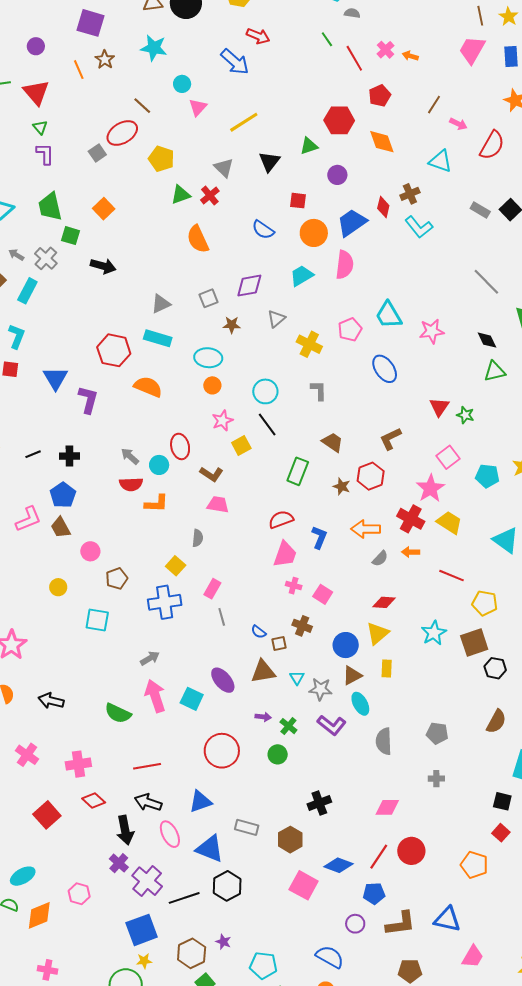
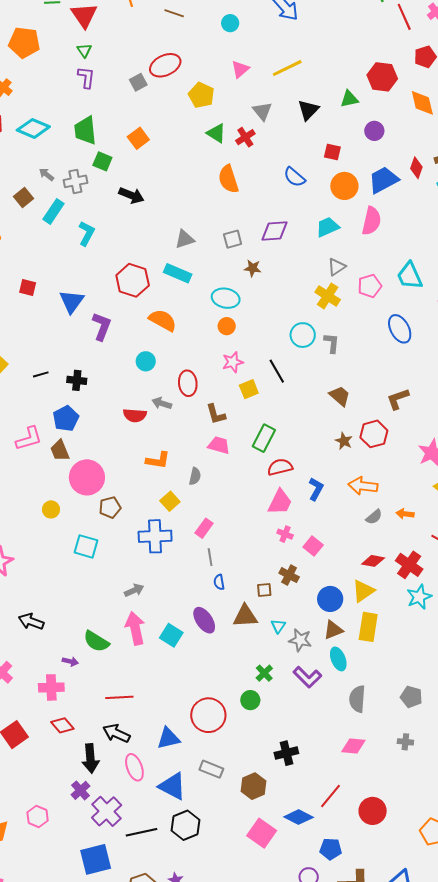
brown line: (142, 106) -> (174, 13), moved, turned -30
pink triangle: (198, 107) -> (240, 69), moved
green triangle: (181, 195) -> (216, 133), turned 45
gray cross: (46, 258) -> (75, 181), turned 30
gray triangle: (276, 319) -> (337, 267), moved
cyan L-shape: (17, 336) -> (87, 233), moved
cyan circle: (265, 391) -> (303, 335), moved
gray arrow: (130, 456) -> (162, 403), moved, turned -30
cyan circle: (159, 465) -> (146, 361), moved
green rectangle: (298, 471) -> (264, 438), moved
brown L-shape: (211, 474) -> (216, 414), turned 35
orange L-shape: (156, 504) -> (158, 460), moved
red cross: (411, 519) -> (409, 565), moved
pink circle: (90, 551) -> (87, 477), size x1.8
blue semicircle: (259, 632) -> (219, 582), moved, turned 35
yellow rectangle: (387, 669) -> (368, 627), size x1.6
purple arrow: (263, 717) -> (70, 661), moved
red circle: (222, 751) -> (208, 715), moved
pink diamond: (387, 807) -> (353, 746), moved
red line: (379, 857) -> (330, 796), moved

